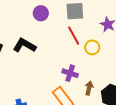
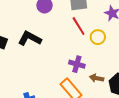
brown arrow: (89, 88) -> (97, 78), turned -88

